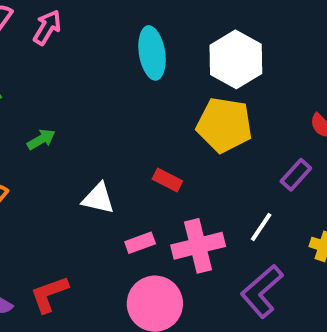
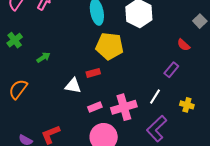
yellow pentagon: (224, 125) -> (110, 46), moved
red rectangle: (167, 180) -> (93, 73), moved, turned -40

